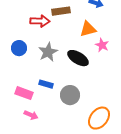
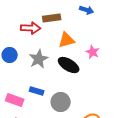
orange triangle: (88, 29) -> (67, 40), moved

